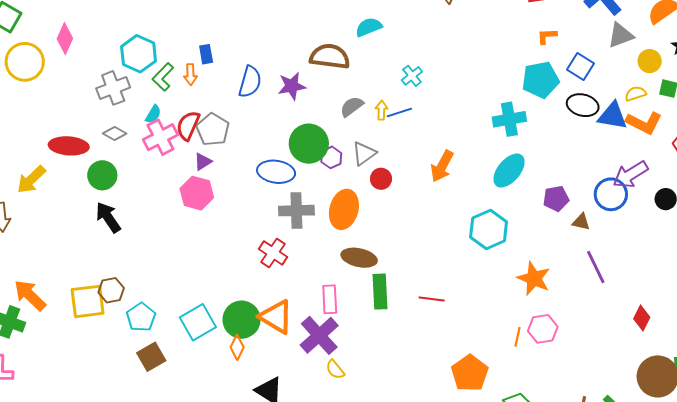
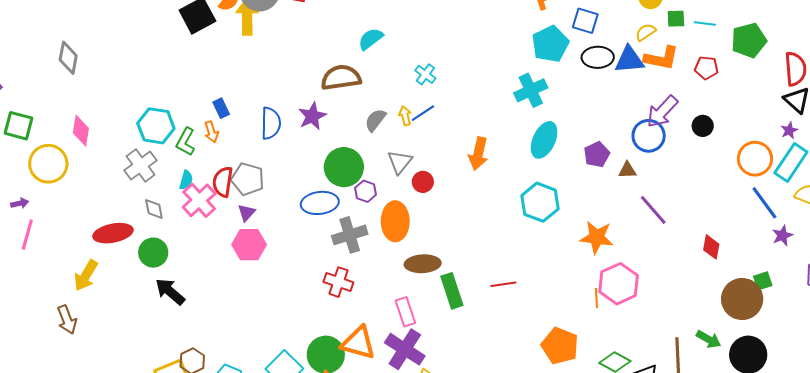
gray diamond: (115, 133) -> (154, 209), turned 65
purple hexagon: (331, 157) -> (366, 191), moved
pink hexagon: (543, 329) -> (619, 284), size x1.4

